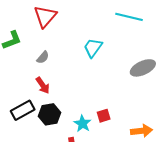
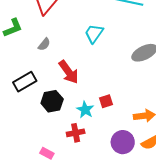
red arrow: (43, 85) -> (69, 72), moved, size x1.4
black rectangle: (23, 110) -> (25, 82), moved

